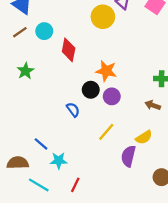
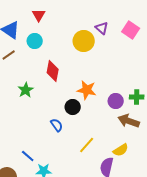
cyan circle: (44, 31) -> (35, 41), moved
green star: (25, 71) -> (26, 90), moved
purple circle: (112, 96) -> (116, 101), moved
brown arrow: (153, 105) -> (129, 121), size x1.5

